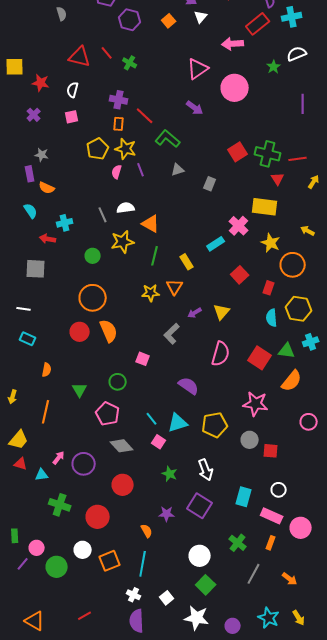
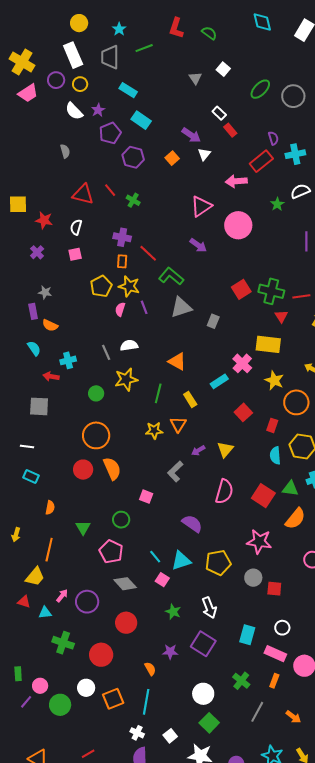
gray triangle: (178, 170) -> (181, 307), size x1.6
orange triangle: (151, 224) -> (177, 361), moved
yellow trapezoid: (19, 440) -> (35, 577), moved

